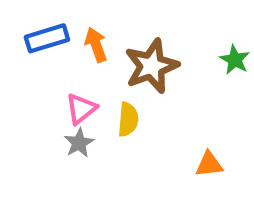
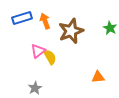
yellow semicircle: (128, 119) -> (50, 57), moved, turned -35
gray star: (79, 143) -> (35, 88), moved

